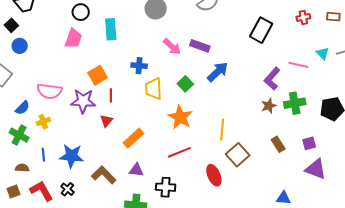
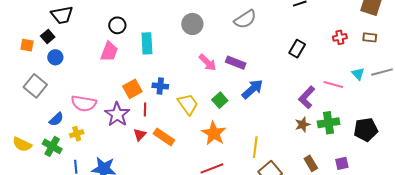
black rectangle: (261, 30) -> (297, 49), size x0.7
blue cross: (139, 66) -> (160, 86), moved
yellow trapezoid: (154, 89) -> (188, 104), turned 145
purple star: (83, 101) -> (117, 114), turned 30
orange rectangle: (133, 138) -> (164, 137), moved, turned 75

